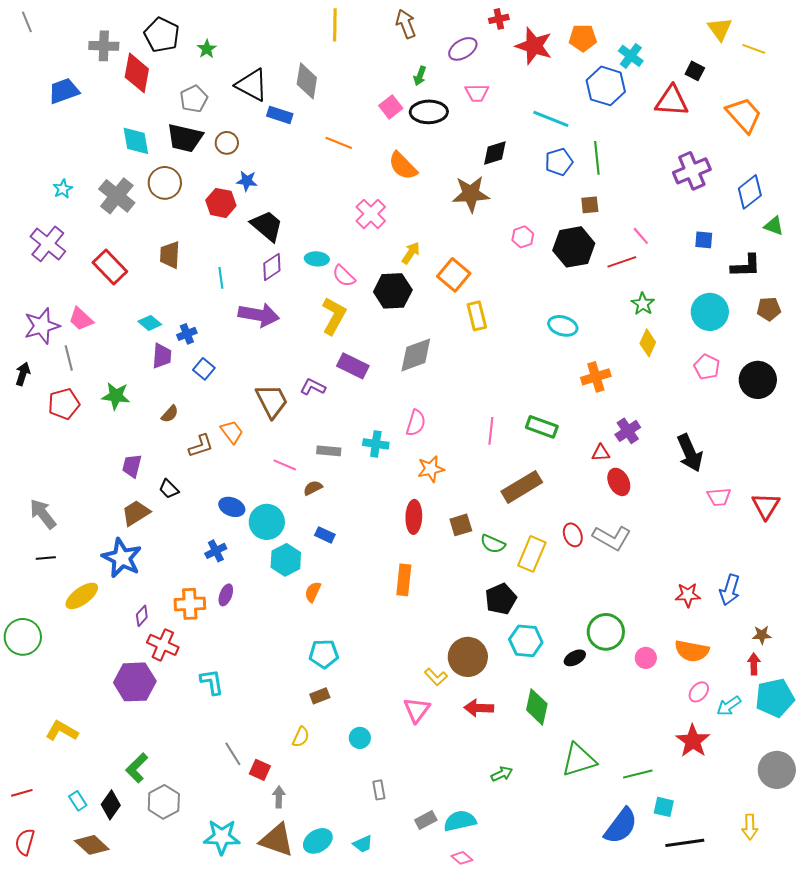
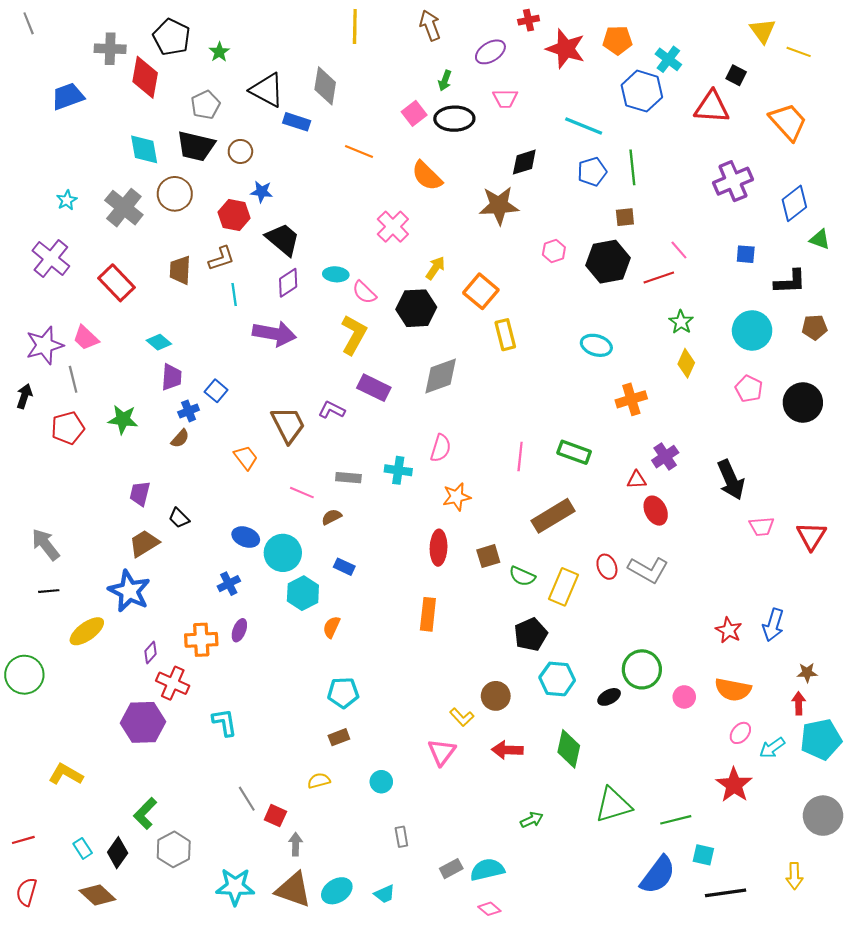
blue cross: (187, 334) -> (189, 411), moved
brown L-shape: (201, 446) -> (221, 258), moved
red star: (688, 595) -> (729, 630), turned 30
brown circle: (468, 657) -> (496, 696), size x0.7
yellow semicircle: (301, 737) -> (319, 781), turned -130

